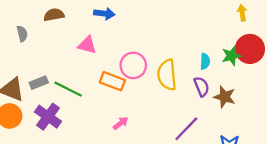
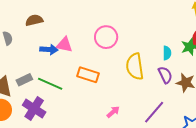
blue arrow: (104, 14) -> (49, 50), moved
pink circle: (133, 65) -> (106, 37), moved
pink arrow: (121, 123) -> (113, 112), moved

